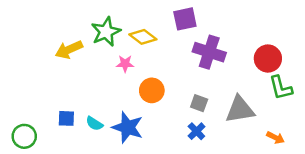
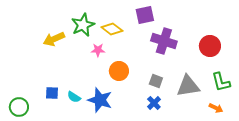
green L-shape: (281, 88) -> (221, 82), moved

